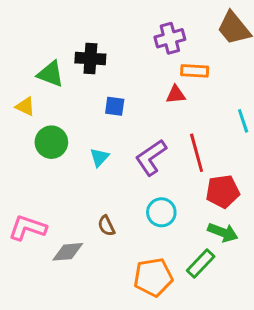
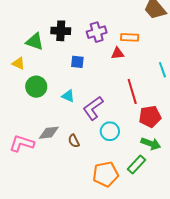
purple cross: (170, 38) -> (97, 32), moved
cyan triangle: (99, 157) -> (68, 96), turned -48
purple L-shape: (151, 157) -> (93, 108), moved
gray diamond: (68, 252) -> (49, 133), moved

